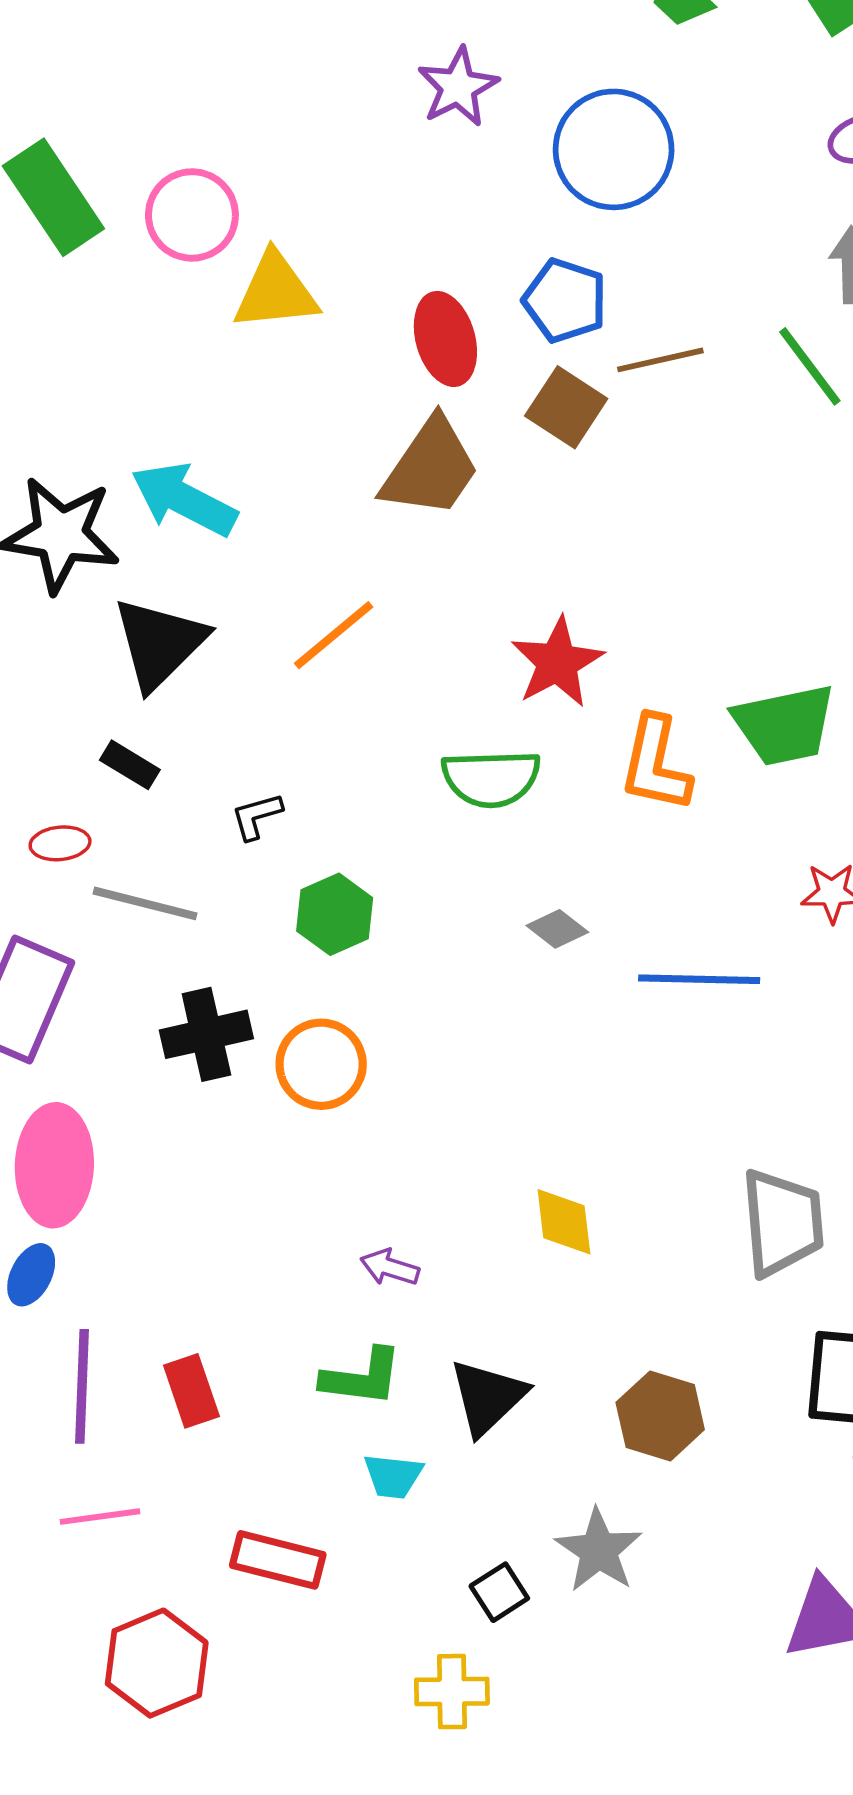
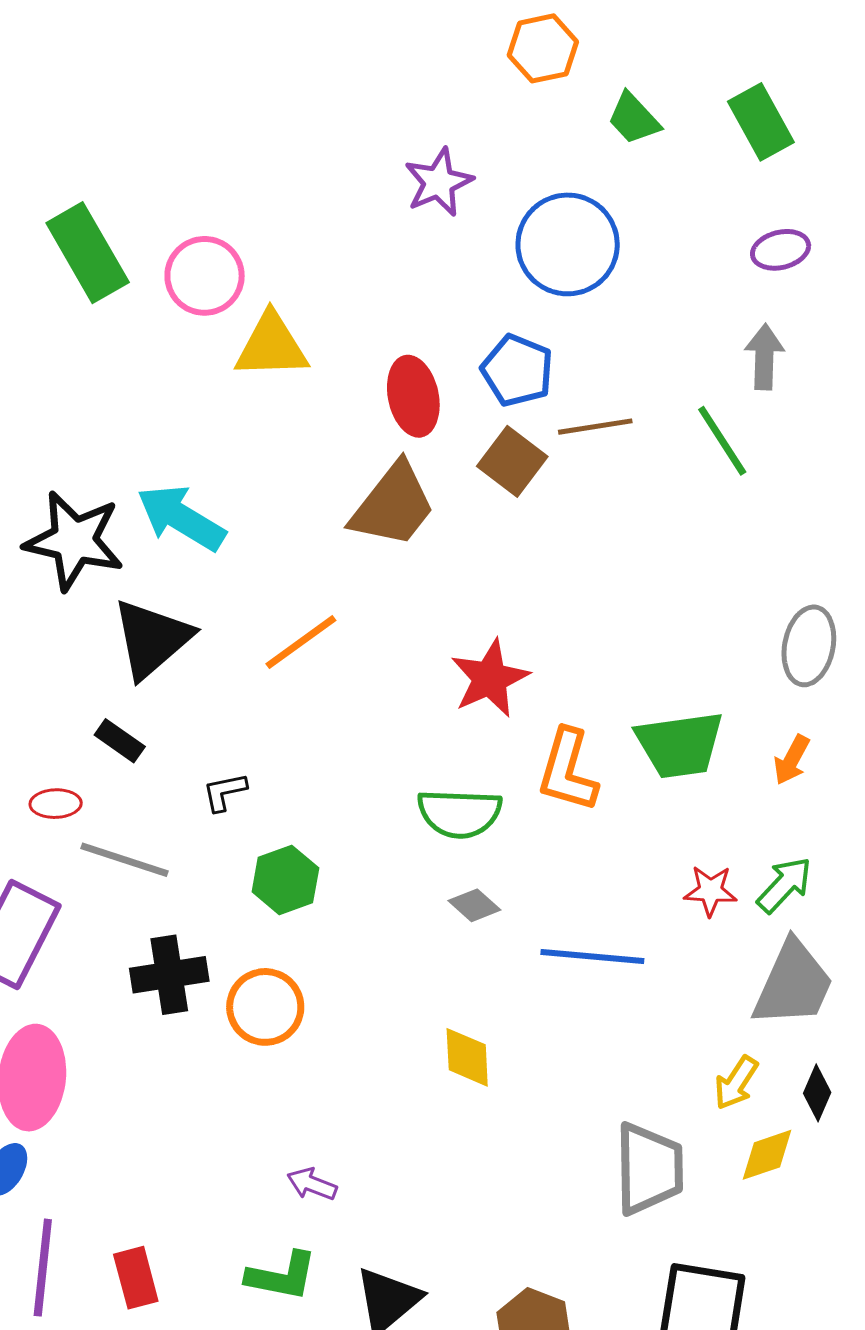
green semicircle: (491, 778) -> (460, 813), moved
yellow diamond: (564, 1222) -> (467, 1057), moved

